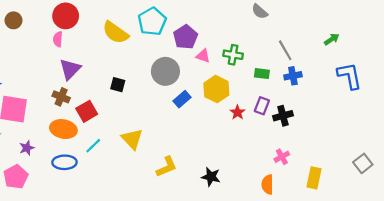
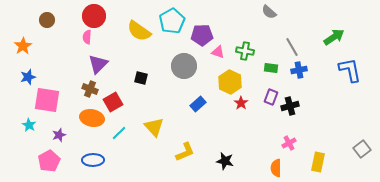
purple pentagon: (185, 37) -> (202, 35), turned 30
green arrow: (332, 39) -> (334, 37), size x1.5
blue rectangle: (182, 99) -> (198, 104), moved
red star: (237, 112) -> (241, 103), moved
blue ellipse: (64, 162) -> (93, 160), moved

